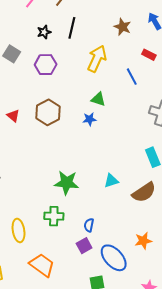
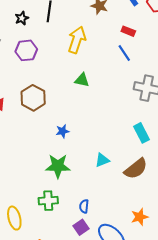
blue line: (132, 77) -> (124, 53), moved
blue star: (89, 119) -> (62, 131), moved

